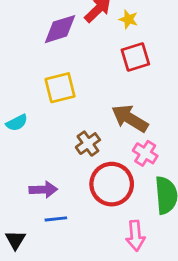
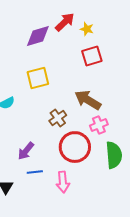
pink cross: (145, 153) -> (99, 125), turned 36
purple arrow: (43, 190) -> (26, 151), turned 132
pink arrow: (135, 236) -> (63, 182), moved

